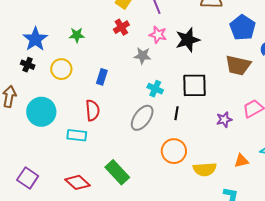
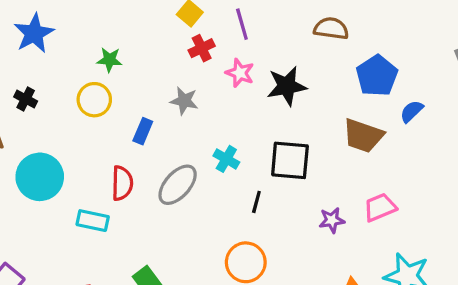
red cross: (121, 27) -> (202, 48), moved
blue star: (35, 39) -> (34, 33), moved
gray star: (142, 56) -> (184, 101), moved
yellow circle: (61, 69) -> (94, 100), moved
gray ellipse: (142, 118) -> (178, 185), moved

